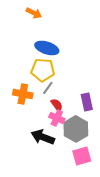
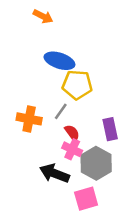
yellow pentagon: (43, 70) -> (77, 85), moved
pink square: (82, 156) -> (86, 199), moved

